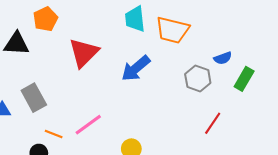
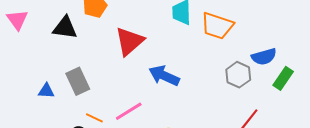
blue semicircle: (223, 58) -> (264, 57), size x1.4
blue arrow: (136, 68) -> (164, 76), moved, turned 60

